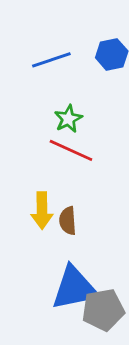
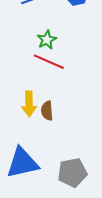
blue triangle: (75, 288) -> (22, 163), moved

